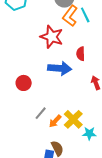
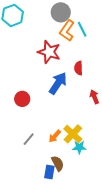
blue arrow: (60, 68) -> (58, 83), turned -60
gray line: (41, 113) -> (29, 139), moved
cyan star: (89, 133) -> (79, 147), moved

